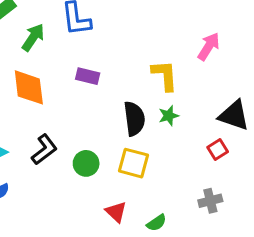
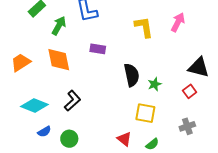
yellow L-shape: (165, 75) -> (144, 27), moved
green star: (169, 116) -> (155, 84), moved
green circle: (86, 163) -> (69, 139), moved
yellow square: (133, 163) -> (145, 113), moved

